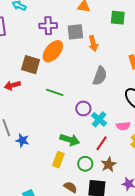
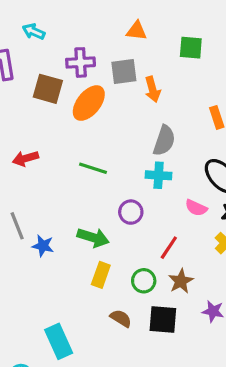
brown square: (31, 65) -> (48, 89), moved
purple circle: (83, 108) -> (131, 212), moved
cyan cross: (99, 119) -> (159, 175), moved, turned -35
pink semicircle: (123, 126) -> (196, 208), moved, turned 32
green arrow: (70, 140) -> (93, 238), moved

